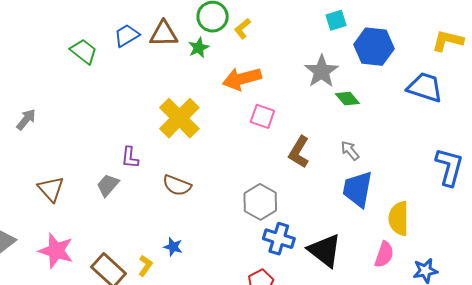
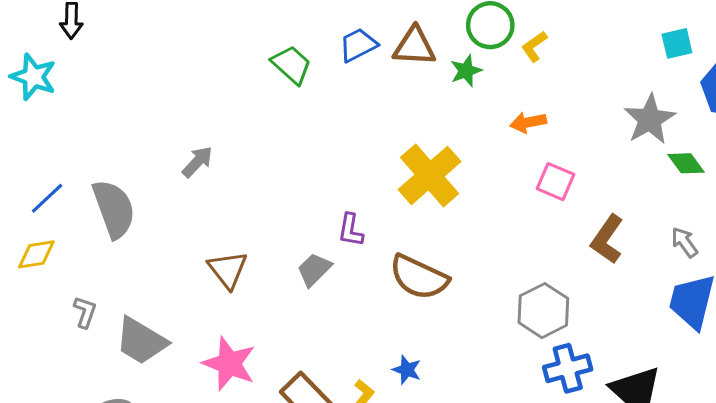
orange arrow: (242, 79) -> (528, 122), size x0.6
brown semicircle: (177, 185) -> (419, 277), size x1.4
blue cross: (279, 239) -> (568, 368), turned -36

